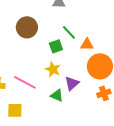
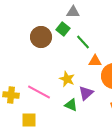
orange triangle: (87, 44) -> (95, 61), moved
green square: (56, 46) -> (63, 29), moved, turned -32

